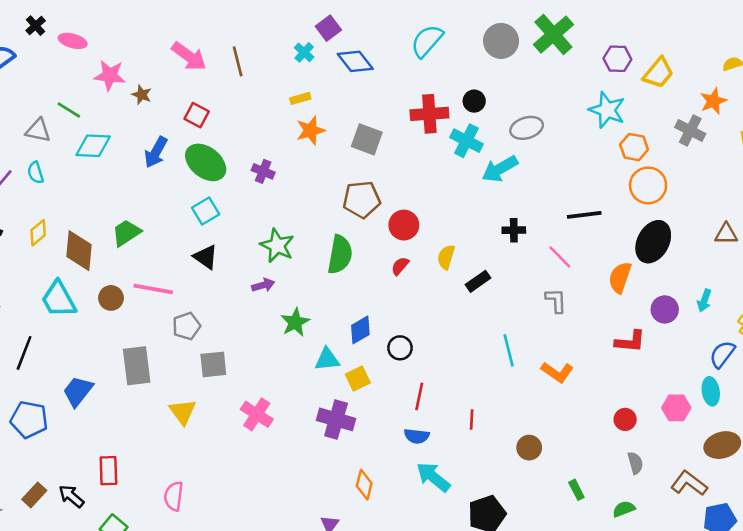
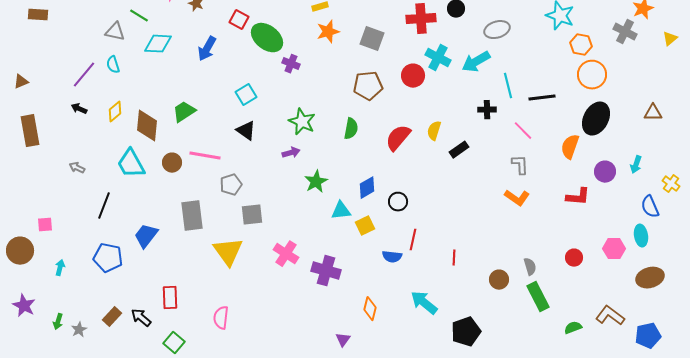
cyan cross: (467, 141) -> (438, 58), moved
green ellipse: (206, 162) -> (267, 38), moved
red circle: (404, 225) -> (413, 76), moved
green semicircle: (340, 254) -> (351, 129), size x0.7
red semicircle: (400, 266) -> (398, 138), size x1.8
cyan line: (509, 350) -> (508, 86), moved
blue semicircle: (722, 354) -> (650, 207), turned -60
orange L-shape: (557, 372) -> (517, 198), moved
yellow triangle: (183, 412) -> (228, 252), size x1.4
purple cross: (336, 419) -> (326, 271), moved
blue semicircle: (417, 436) -> (392, 257), moved
gray semicircle: (635, 463) -> (530, 267), moved
brown L-shape: (689, 483) -> (610, 316), moved
green rectangle: (576, 490) -> (538, 297), moved, size x1.8

